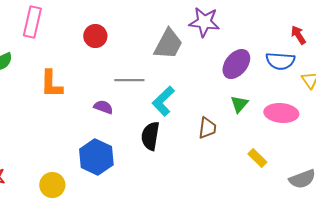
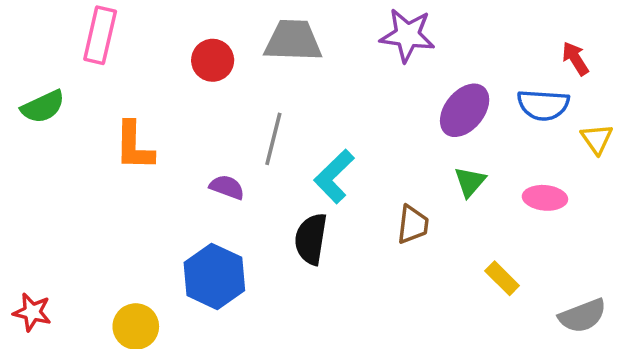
gray trapezoid: (168, 44) -> (293, 41), moved, turned -116
gray line: (129, 80) -> (273, 139), turned -76
pink ellipse: (281, 113) -> (545, 198), size x0.7

